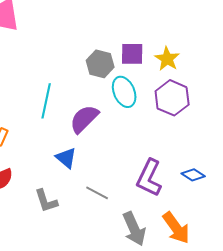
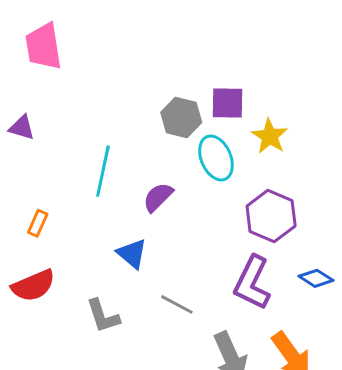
yellow star: (167, 59) -> (270, 136), moved
purple hexagon: (172, 98) -> (271, 216), moved
purple semicircle: (84, 119) -> (158, 197), size x0.7

